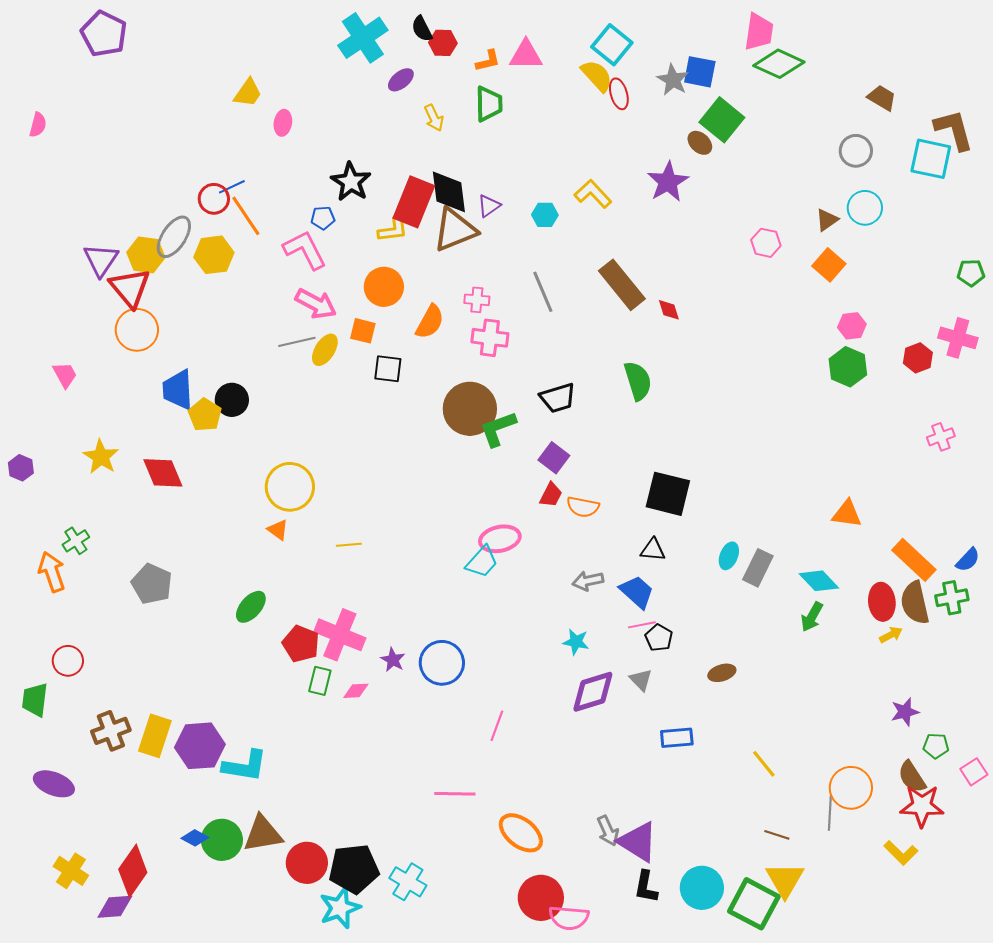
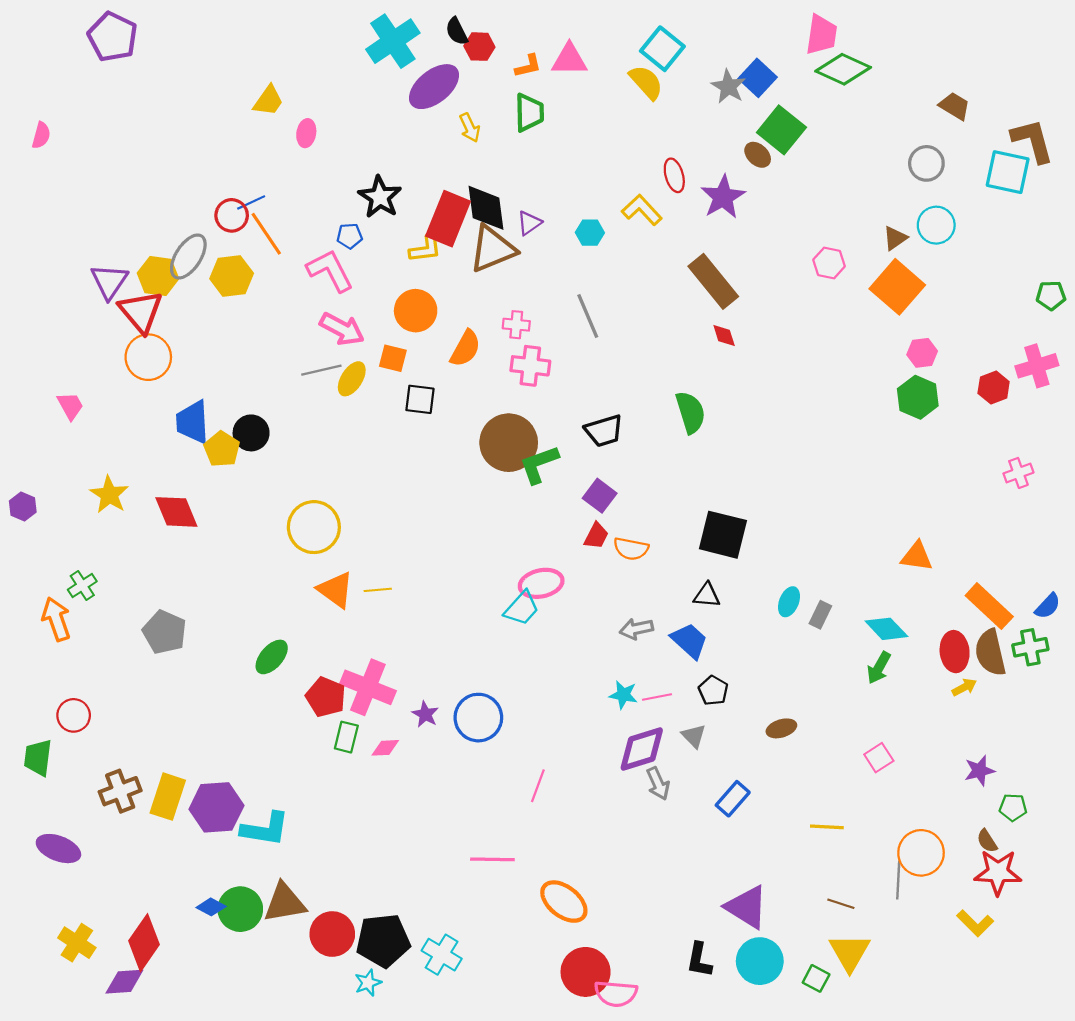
blue square: (700, 72) -> (758, 78), turned 32
purple ellipse: (401, 80) -> (434, 87), size x1.8
red ellipse: (619, 94) -> (674, 175), moved
orange square: (829, 265) -> (897, 287), size x1.5
brown rectangle: (622, 285) -> (713, 281), moved
pink cross: (958, 338) -> (1037, 366), turned -33
orange triangle: (278, 530) -> (336, 590), moved, size x1.6
gray rectangle: (758, 568) -> (820, 615), size x0.7
pink line: (642, 625) -> (657, 697), moved
blue rectangle: (677, 738) -> (733, 799), turned -44
yellow line: (764, 764) -> (827, 827), turned -48
pink square: (974, 772) -> (879, 758), moved
brown semicircle: (912, 777) -> (987, 841), size x0.7
gray arrow: (608, 831) -> (658, 784), moved
purple triangle: (638, 842) -> (747, 907), moved
green square: (754, 904) -> (816, 978), size x0.5
cyan star: (340, 908) -> (368, 983), size x0.6

